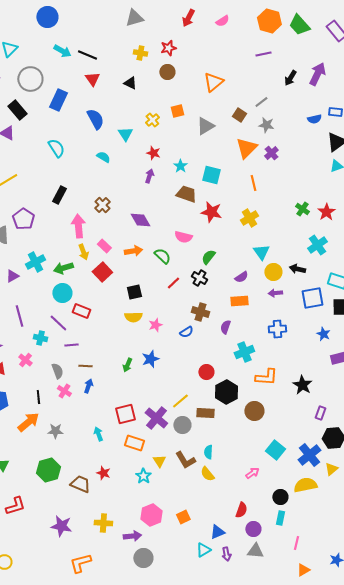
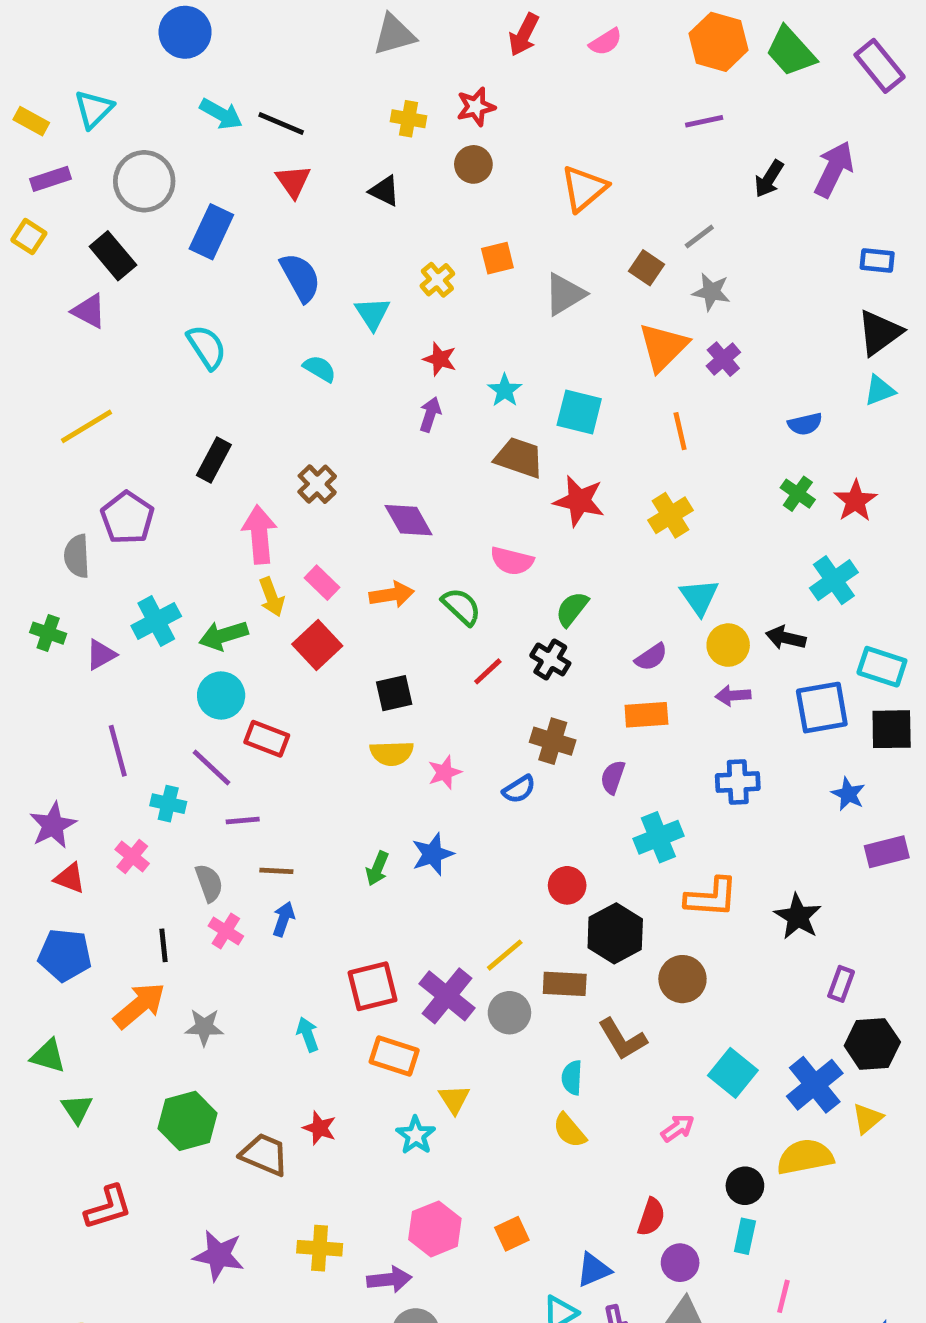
blue semicircle: (314, 119) -> (805, 424), moved
brown L-shape: (185, 460) -> (622, 1039), moved

